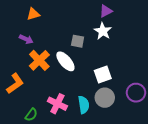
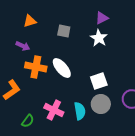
gray square: (78, 41) -> (64, 31), moved
orange cross: (39, 60) -> (36, 67), turned -35

